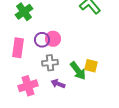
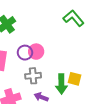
green arrow: (78, 71) -> (61, 84), turned 36

